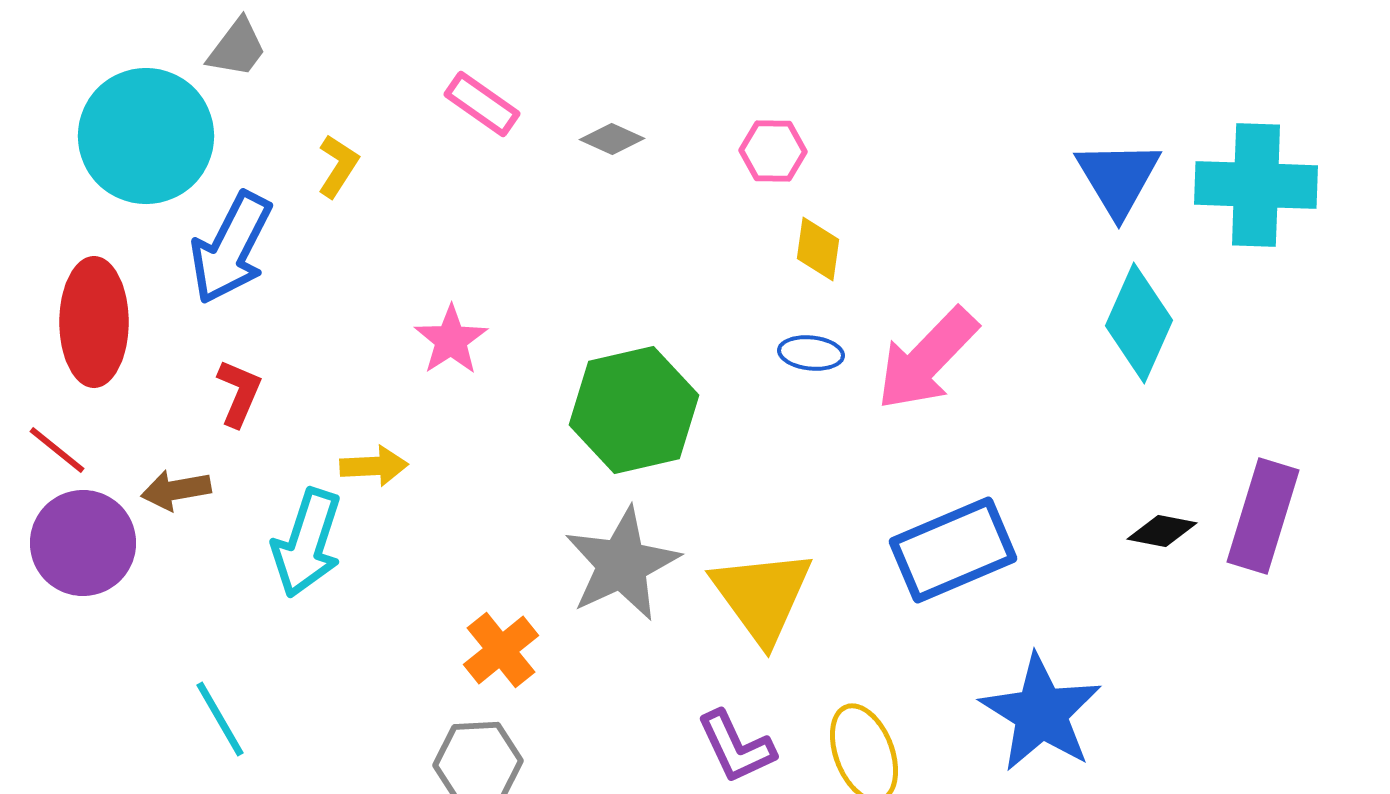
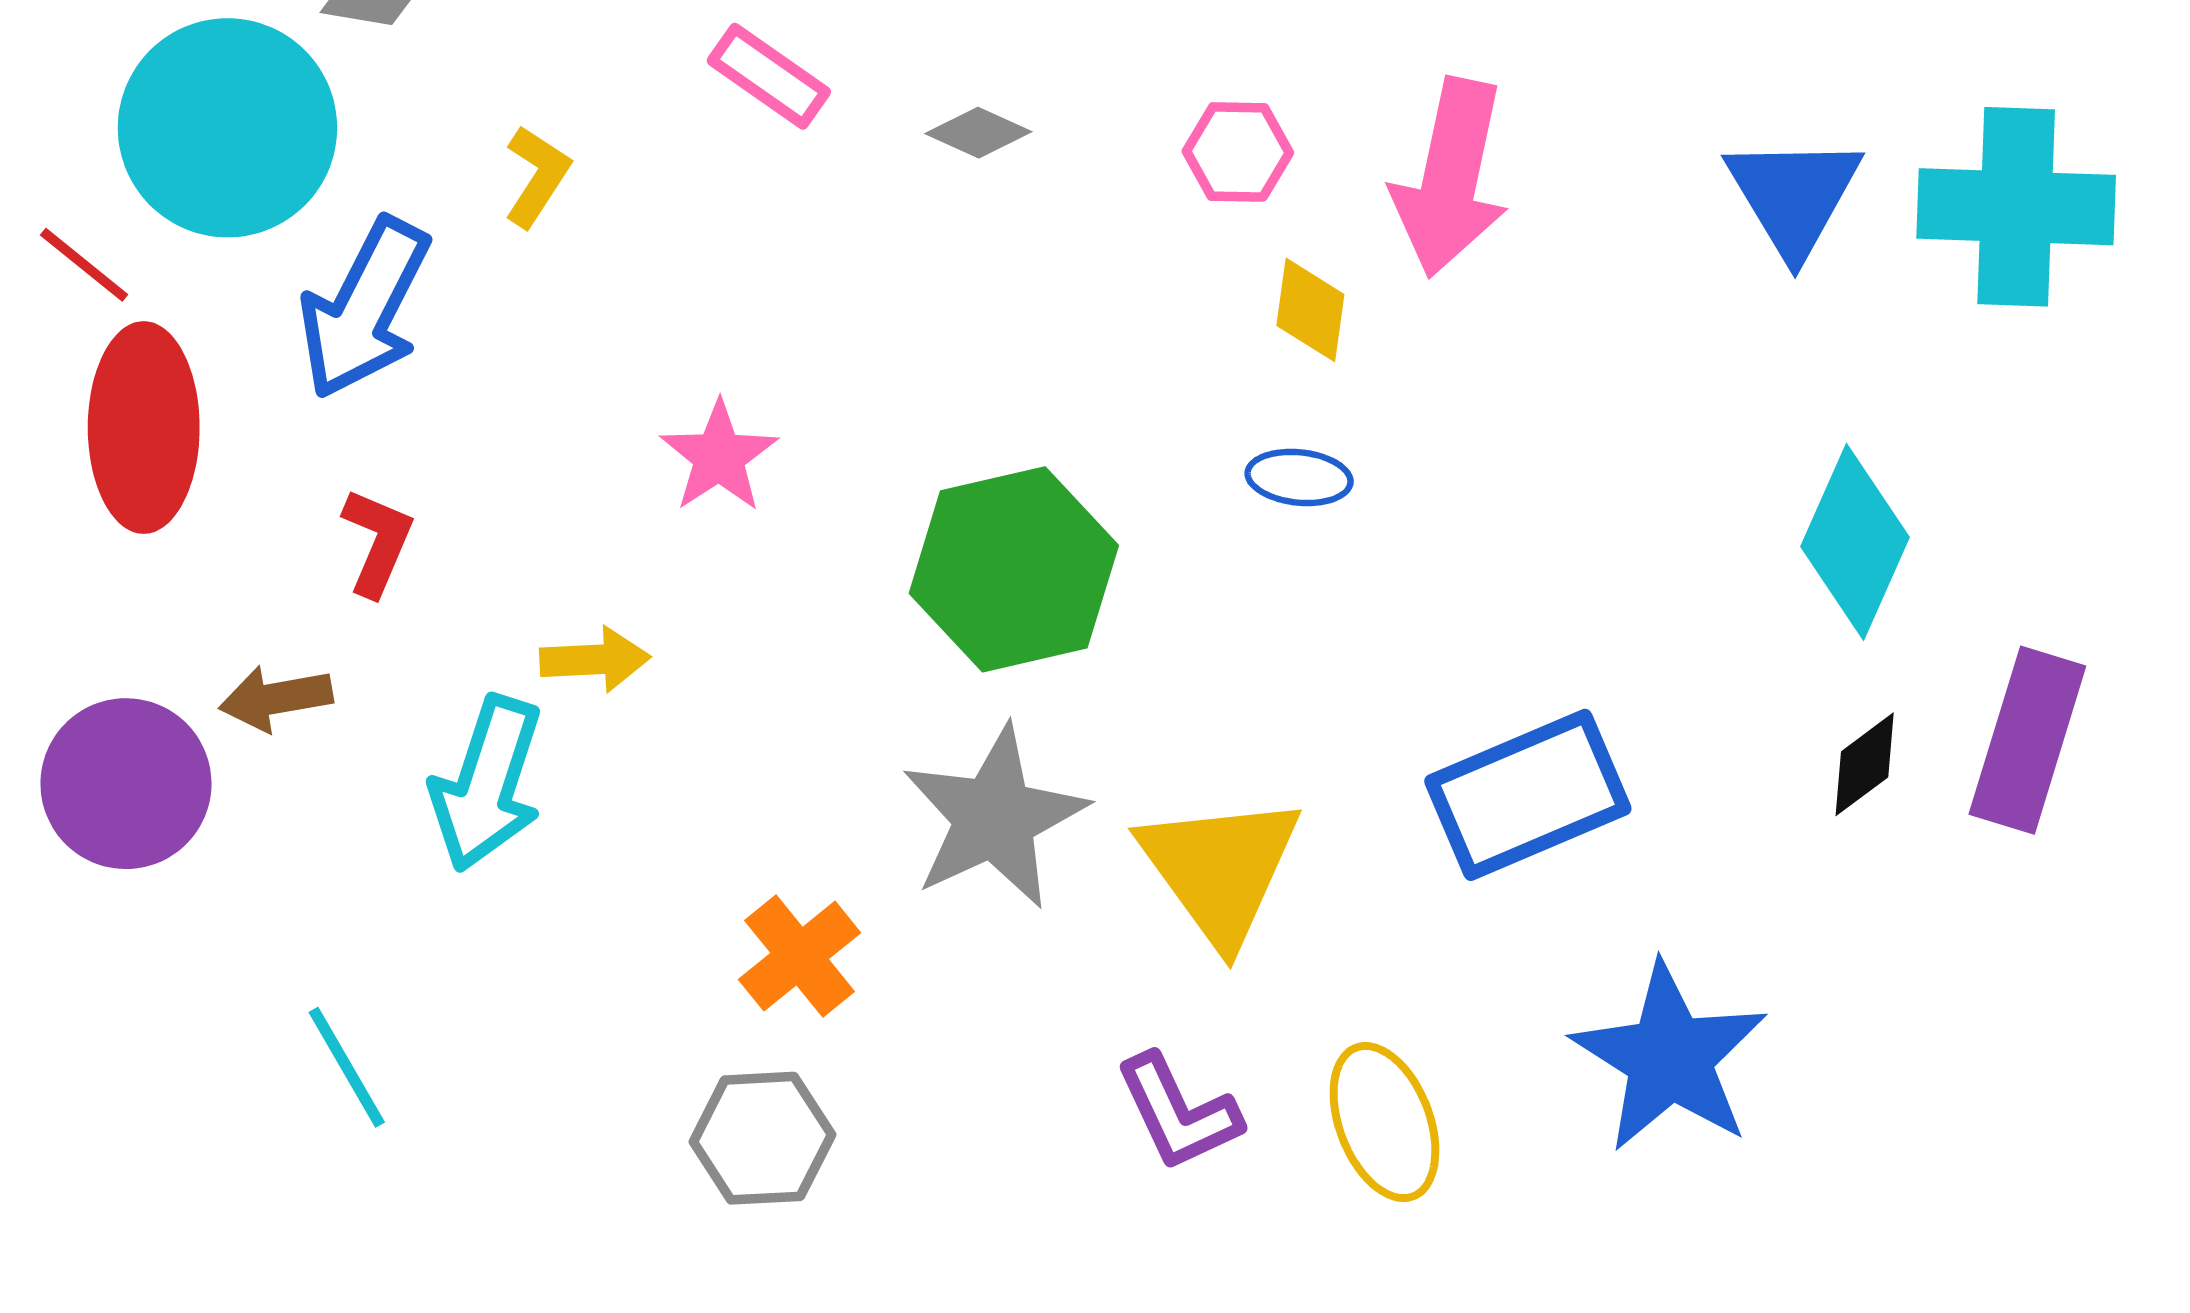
cyan diamond: (1139, 323) -> (1855, 542), moved
pink arrow: (927, 359) -> (1451, 178), moved, turned -32
red line: (57, 450) -> (84, 265), moved
black diamond: (1162, 531) -> (1865, 764), turned -48

